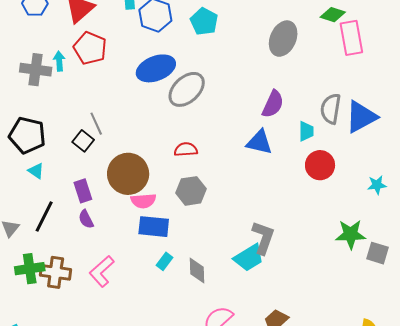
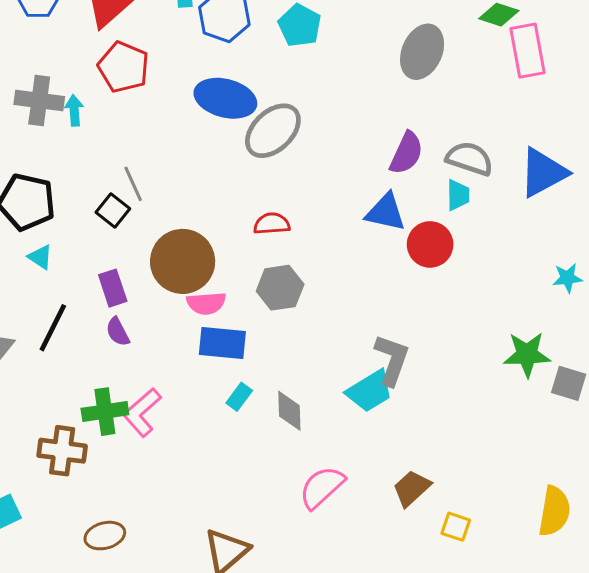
cyan arrow: (59, 61) -> (74, 110), moved
blue ellipse: (156, 68) -> (225, 98), turned 36
gray semicircle: (331, 109) -> (470, 159), moved, turned 100
red circle: (320, 165) -> (430, 244), moved
green cross: (30, 269) -> (105, 412), moved
brown cross: (56, 272) -> (62, 451), moved

